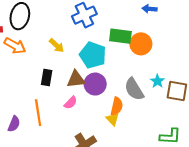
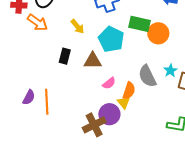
purple circle: (95, 84) -> (109, 114), moved
pink semicircle: (71, 103) -> (109, 83), moved
orange line: (38, 113) -> (47, 102), moved

